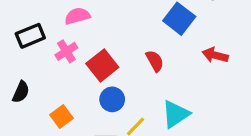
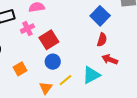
red arrow: (215, 55) -> (110, 59), moved
red semicircle: (155, 61) -> (102, 40), moved, turned 40

